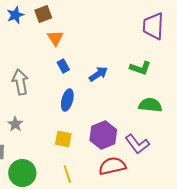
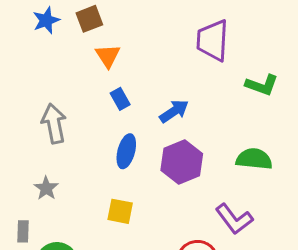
purple trapezoid: (153, 26) -> (213, 40), moved
green L-shape: (140, 68) -> (262, 85), moved
purple hexagon: (103, 135) -> (182, 162), moved

